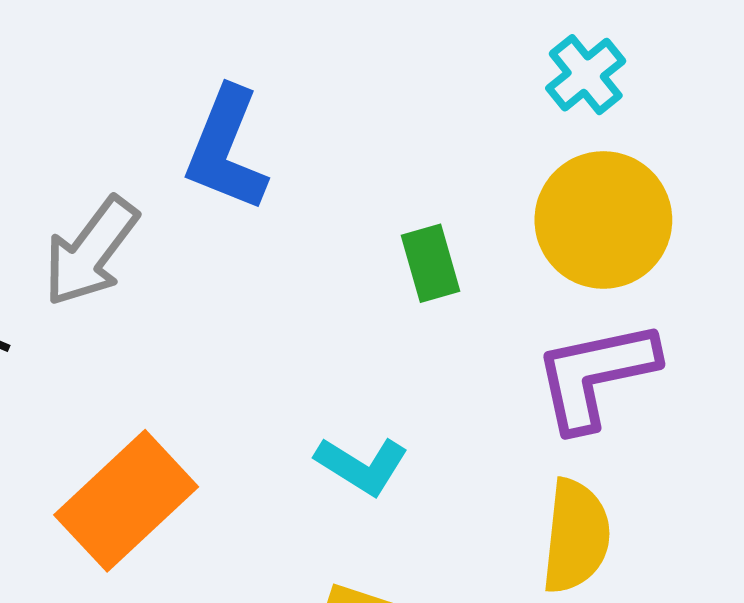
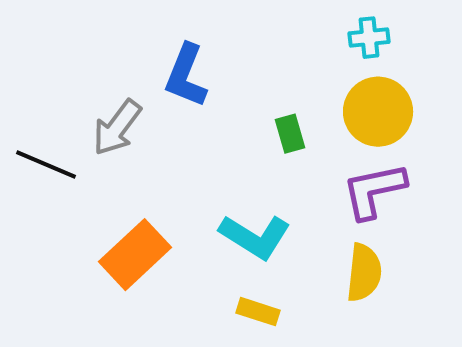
cyan cross: (586, 75) -> (369, 38), turned 33
cyan L-shape: (362, 465) -> (255, 237), size x1.5

